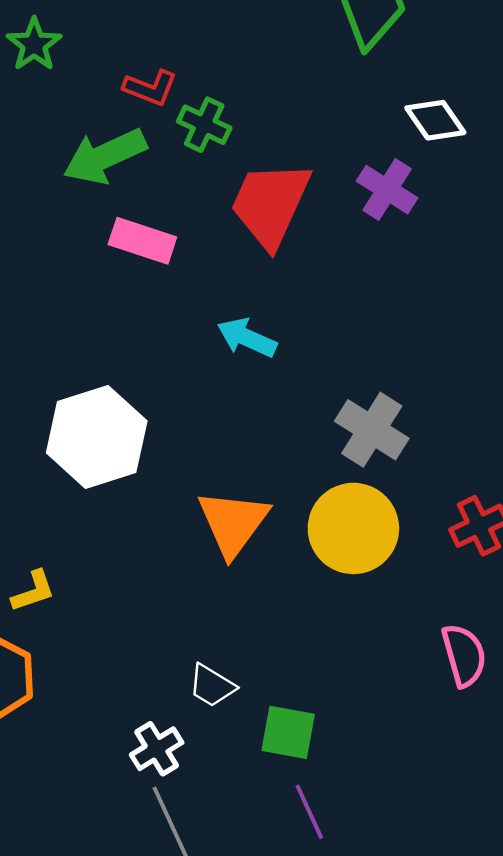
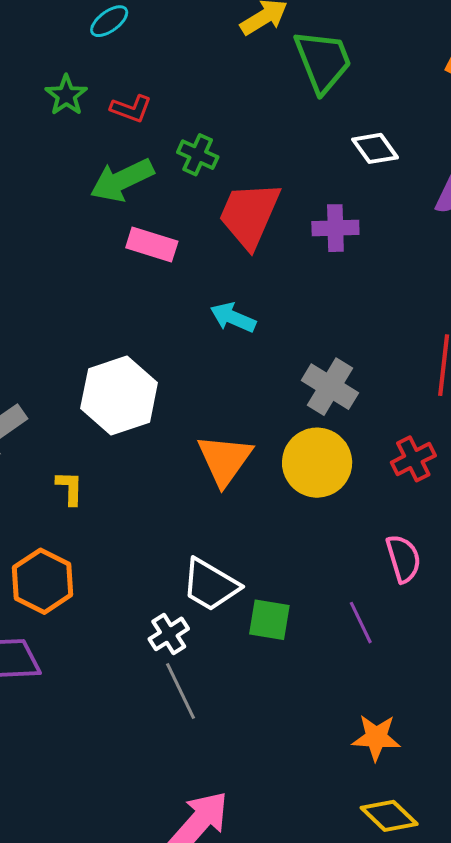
red L-shape: (150, 88) -> (131, 109), moved
purple cross: (387, 190) -> (335, 228), moved, turned -33
yellow L-shape: (33, 591) -> (70, 488), moved, turned -69
white trapezoid: (212, 686) -> (210, 585), size x1.6
purple line: (309, 812) -> (361, 623), moved

